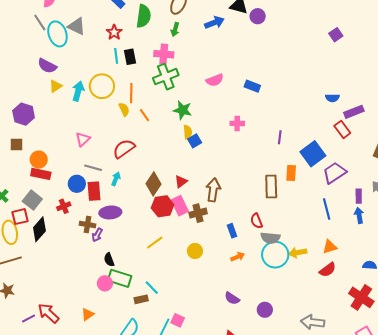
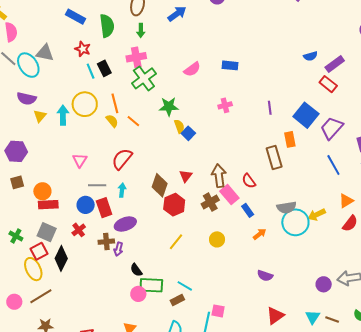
pink rectangle: (180, 206) -> (229, 195), moved
red semicircle: (256, 221) -> (249, 181), moved
purple circle: (265, 310) -> (324, 284), moved

